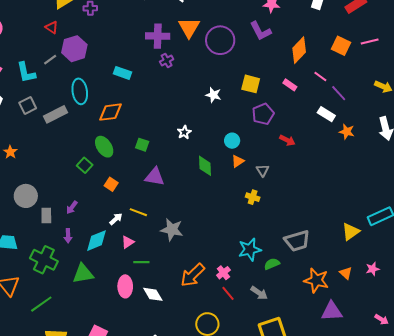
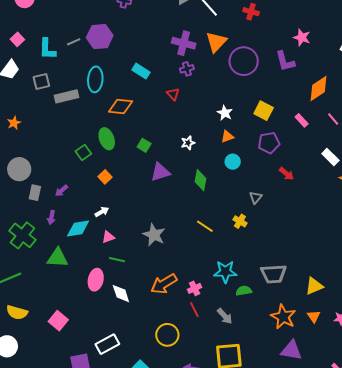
red triangle: (52, 27) -> (173, 94), moved
orange triangle: (238, 161) -> (227, 137), moved
purple triangle: (155, 177) -> (160, 172), moved, turned -40
yellow line: (138, 212) -> (205, 226), moved
yellow triangle: (351, 232) -> (314, 286), moved

